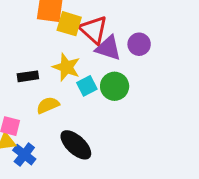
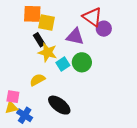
red triangle: (93, 30) -> (92, 17), moved
purple circle: (139, 44) -> (104, 29), moved
black rectangle: (28, 76) -> (39, 40), moved, turned 72

